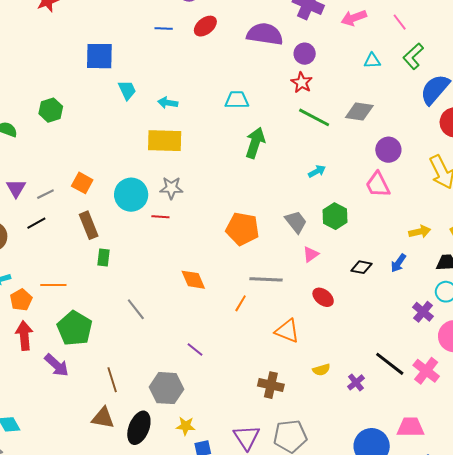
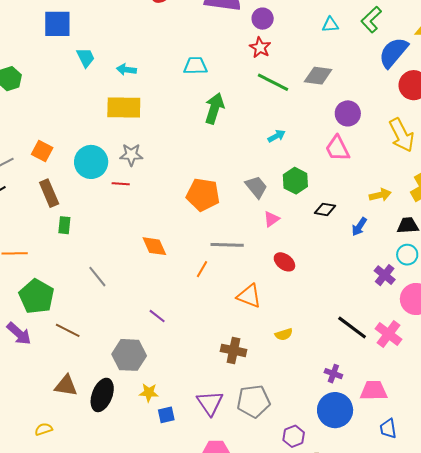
black diamond: (361, 267) -> (325, 209), moved
brown line: (112, 380) -> (68, 330), moved, turned -45
purple cross: (356, 382) -> (333, 374), moved, turned -30

